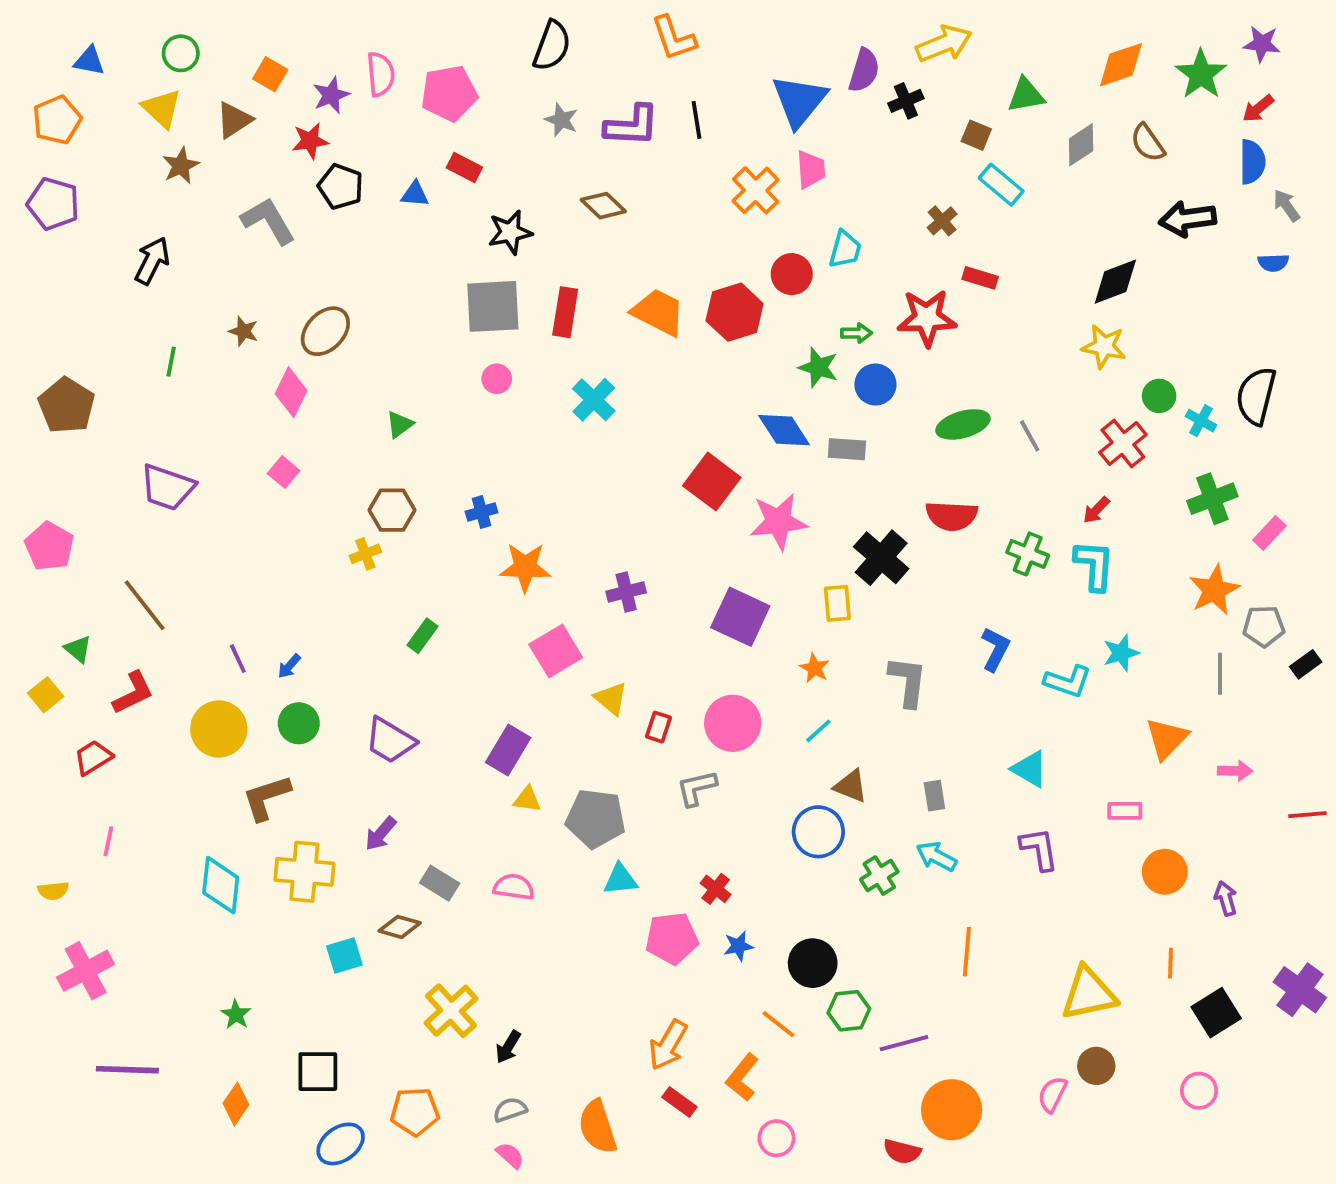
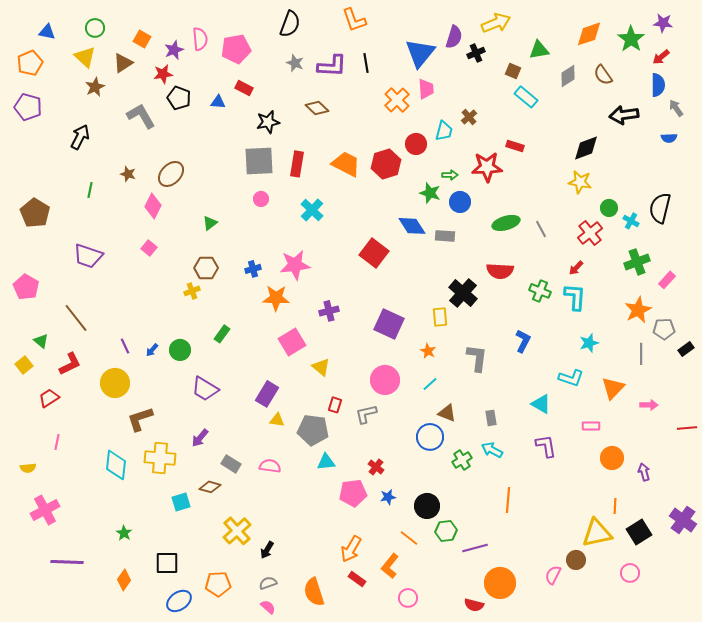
brown cross: (942, 221) -> (469, 117), moved
pink star: (778, 522) -> (295, 265), moved
cyan L-shape: (1068, 681) -> (571, 378), moved
green circle: (299, 723) -> (180, 350), moved
red rectangle: (658, 727) -> (335, 405), moved
yellow triangle: (1089, 994) -> (597, 533), moved

